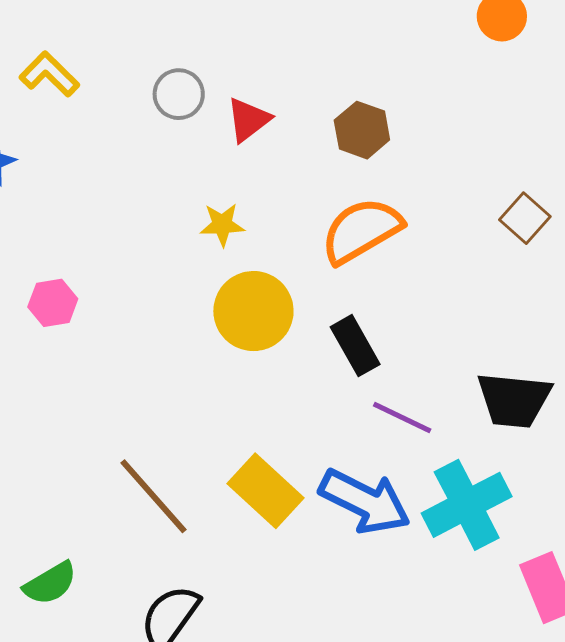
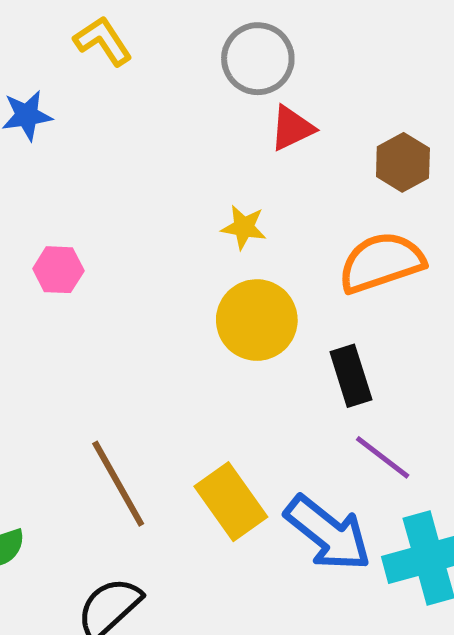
gray circle: (179, 94) -> (258, 59), moved, size x1.4

